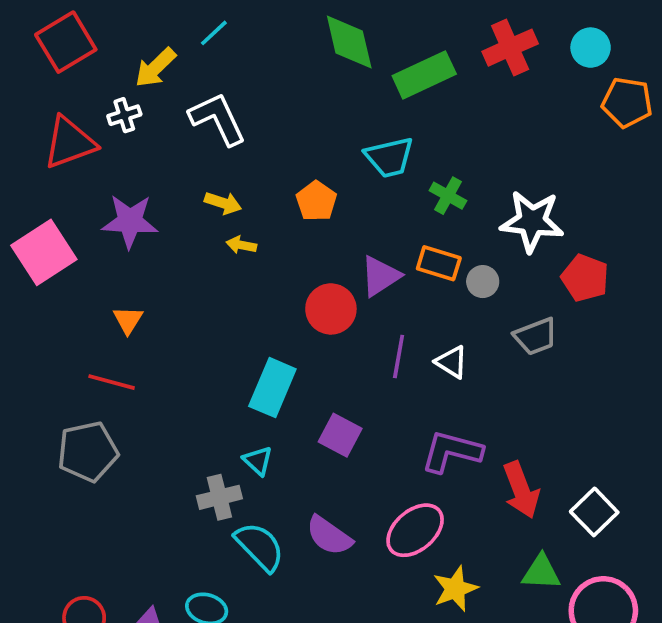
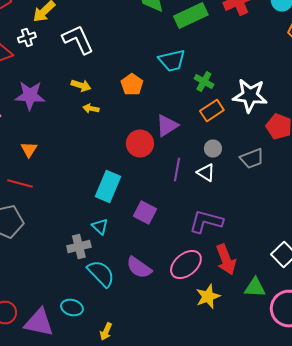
orange rectangle: (439, 263) -> (212, 110), moved, turned -50
gray circle: (483, 282) -> (213, 148), moved
red arrow: (521, 490) -> (226, 260), moved

